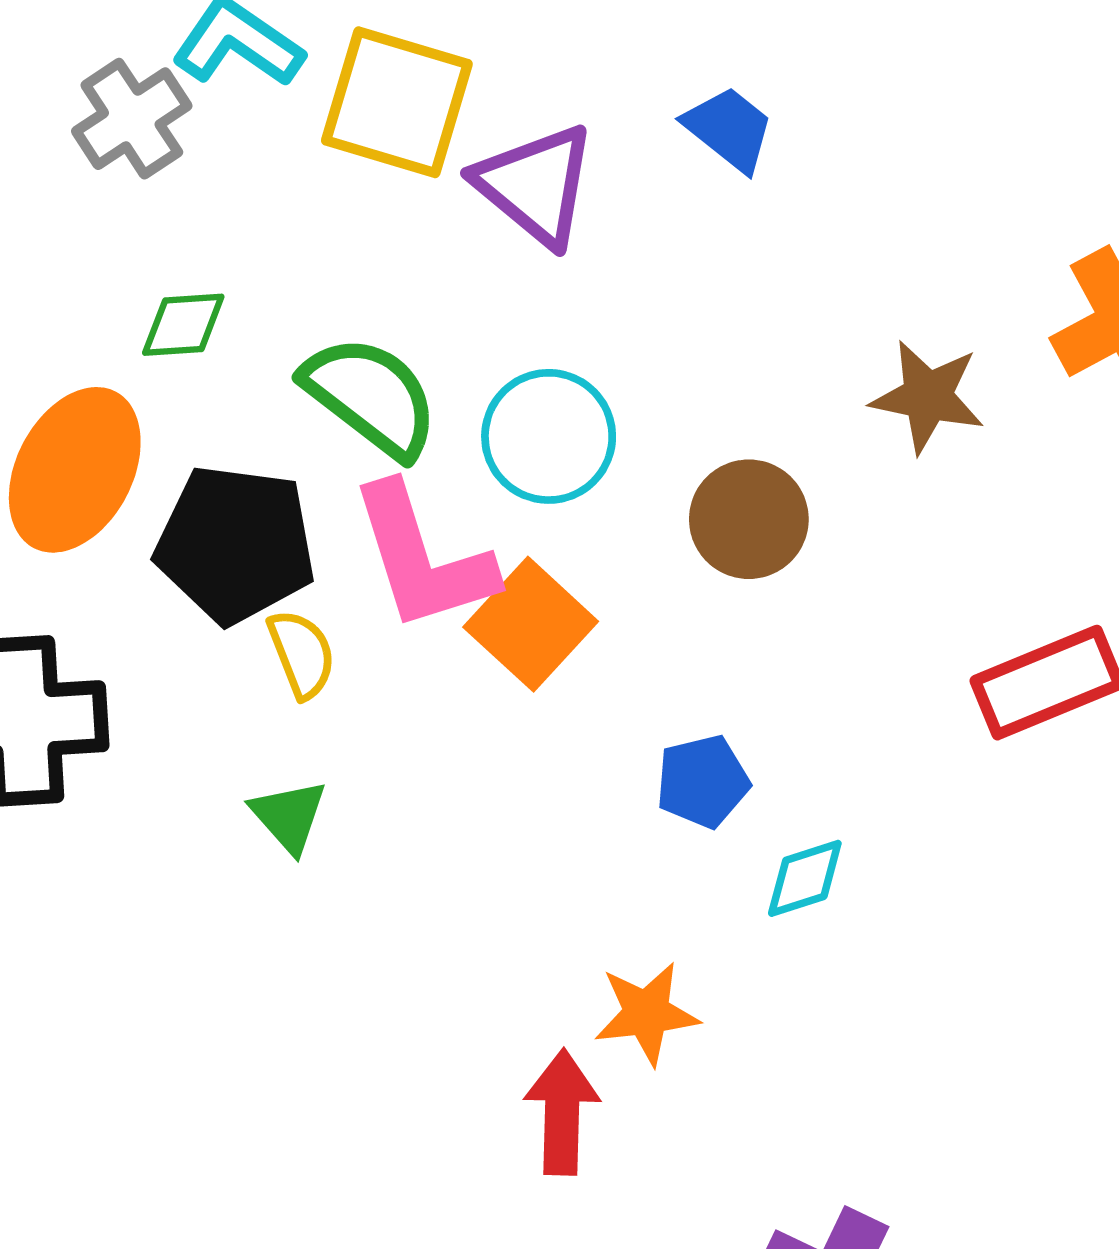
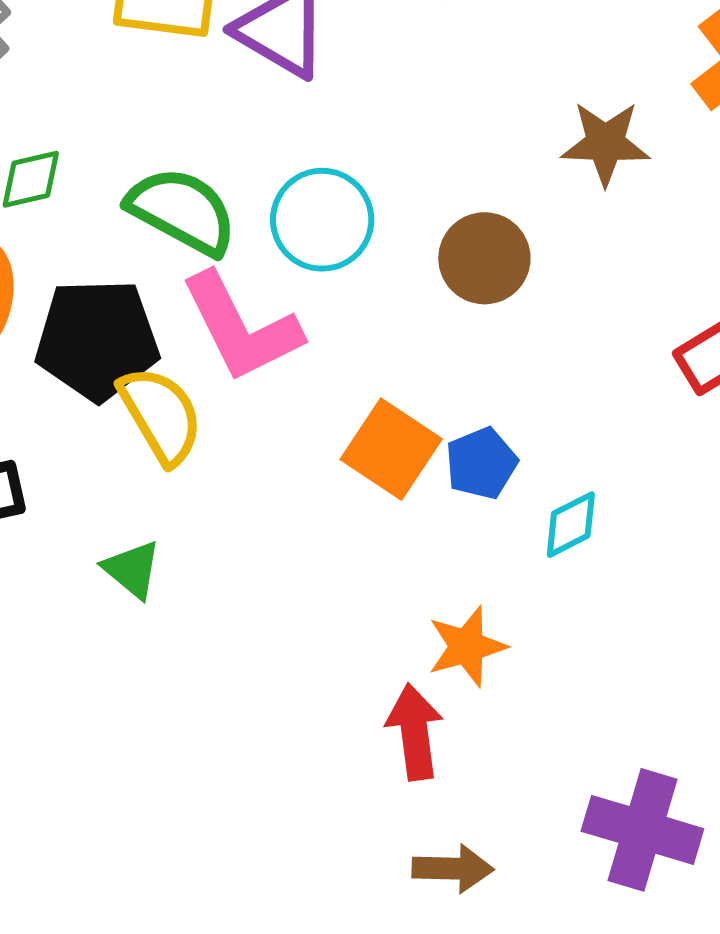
orange square: (531, 624) -> (391, 449), moved
yellow semicircle: (302, 654) -> (161, 415), size x1.5
green triangle: (289, 816) -> (132, 569), moved

